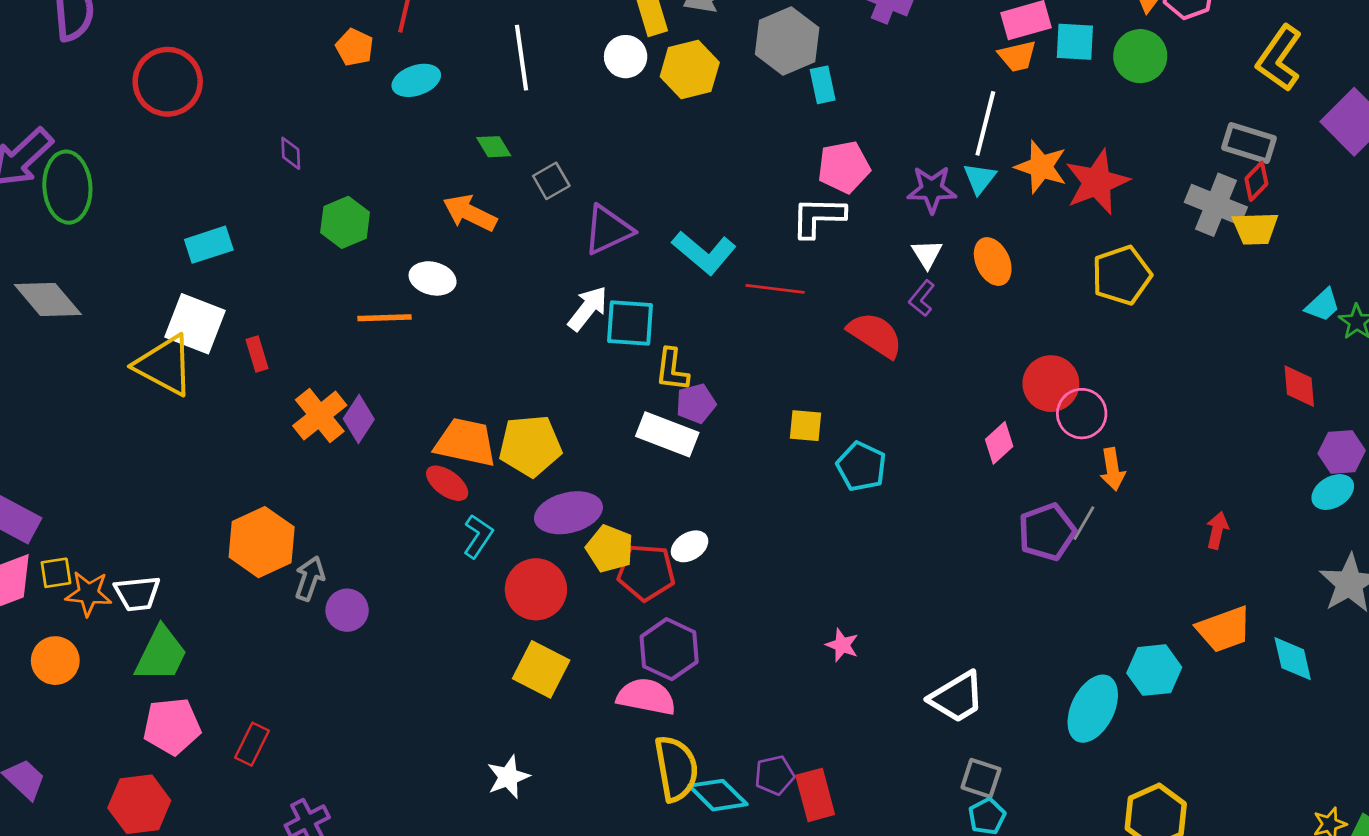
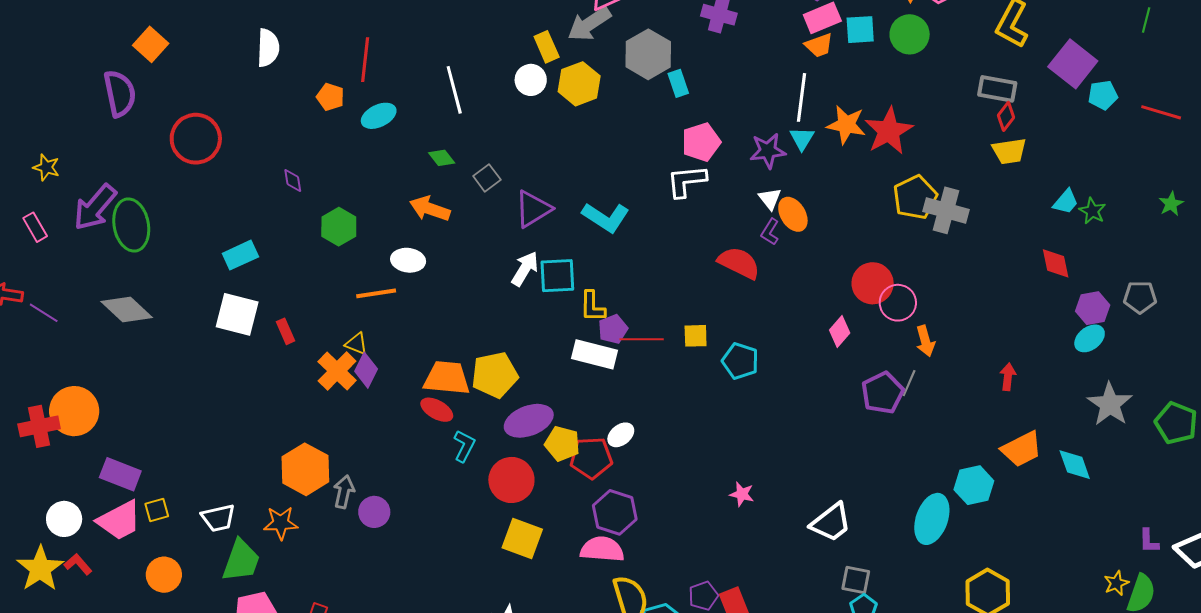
gray cross: (1216, 205) -> (946, 210), moved
orange ellipse: (993, 262) -> (793, 214), moved
red line: (775, 289) -> (642, 339), moved
yellow triangle: (164, 365) -> (356, 344), moved, size x0.5
orange star: (89, 593) -> (281, 523), moved

